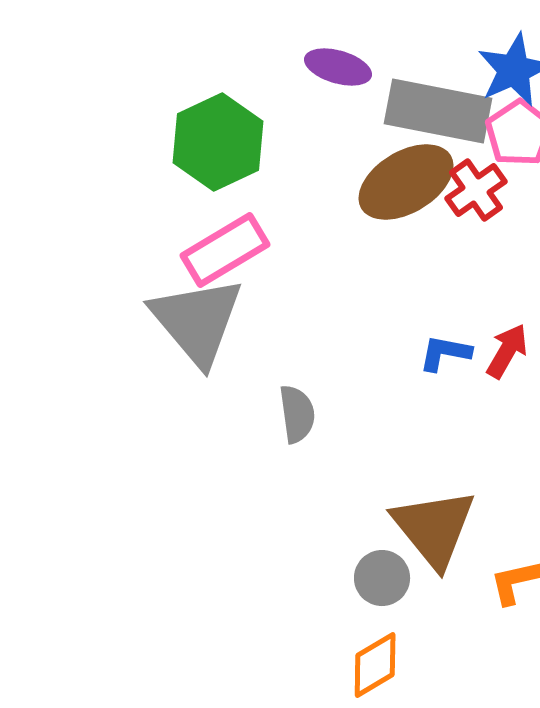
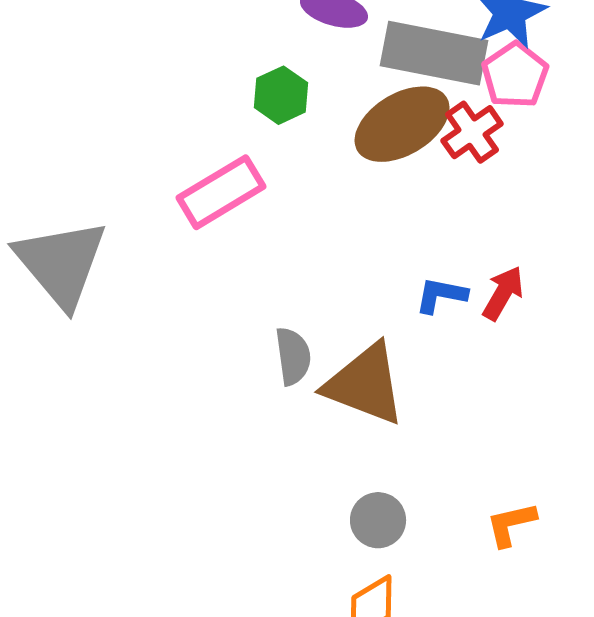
green hexagon: (218, 142) -> (281, 95), moved, size x0.6
gray triangle: (197, 321) -> (61, 263), moved
brown triangle: (434, 528) -> (365, 384), moved, turned -30

